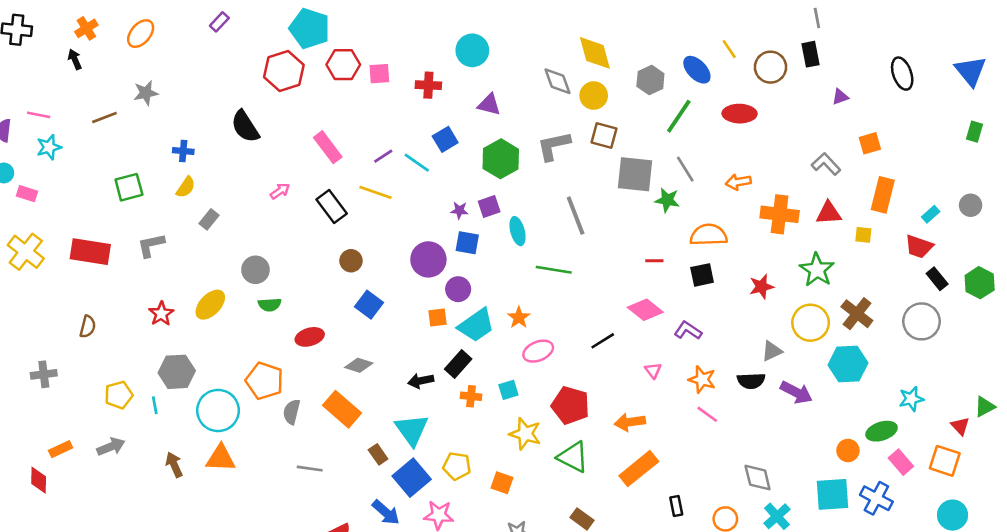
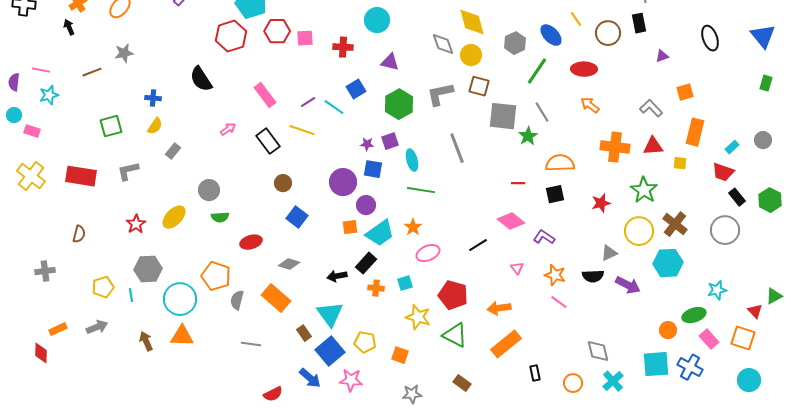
orange arrow: (738, 182) -> (590, 105), moved, turned 48
green star: (667, 200) -> (528, 136), turned 30
green line: (554, 270) -> (421, 190), moved

